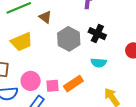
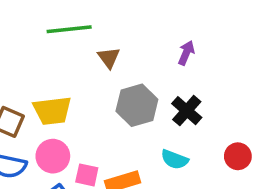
yellow trapezoid: (22, 42) -> (52, 111), moved

